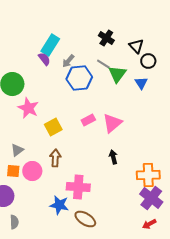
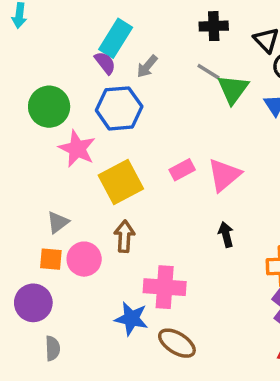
black cross: (106, 38) -> (214, 26), turned -35
blue hexagon: (79, 78) -> (119, 108), moved
yellow square: (53, 127) -> (121, 182), size x1.4

